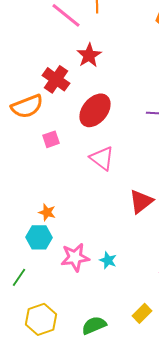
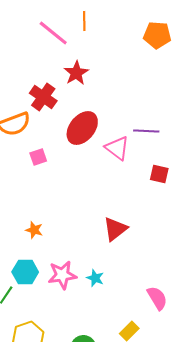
pink triangle: (102, 158) -> (117, 148), moved
red triangle: (141, 201) -> (115, 229), moved
cyan hexagon: (39, 237) -> (25, 272), moved

